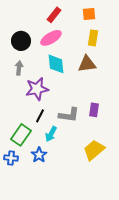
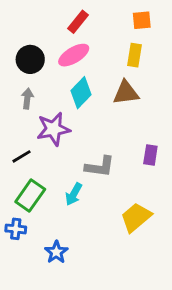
orange square: (89, 14) -> (142, 20), moved
cyan diamond: (56, 64) -> (81, 93), turned 50
purple rectangle: (94, 110) -> (150, 155), moved
black line: (40, 116) -> (22, 156), moved, turned 32
blue star: (39, 155) -> (56, 252), moved

